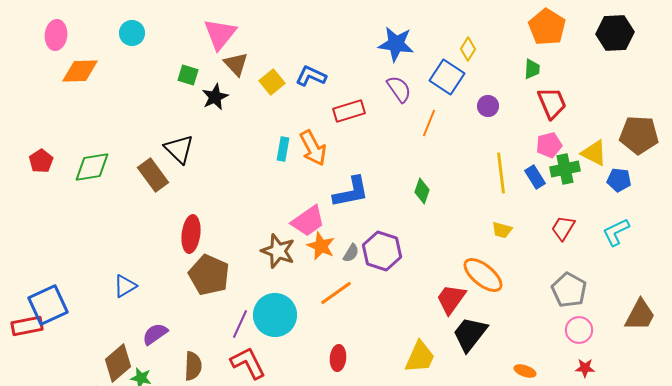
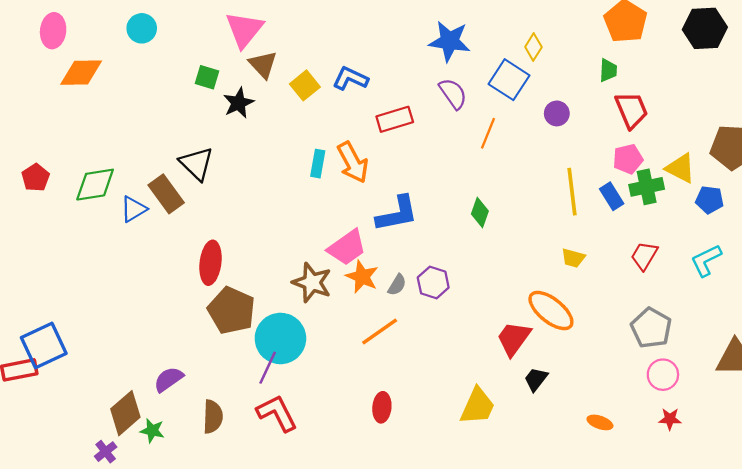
purple hexagon: (382, 251) -> (433, 283), size x0.7
blue triangle: (125, 286) -> (134, 209), moved
cyan circle: (275, 315) -> (280, 338), moved
black trapezoid: (470, 334) -> (536, 379), size x0.6

